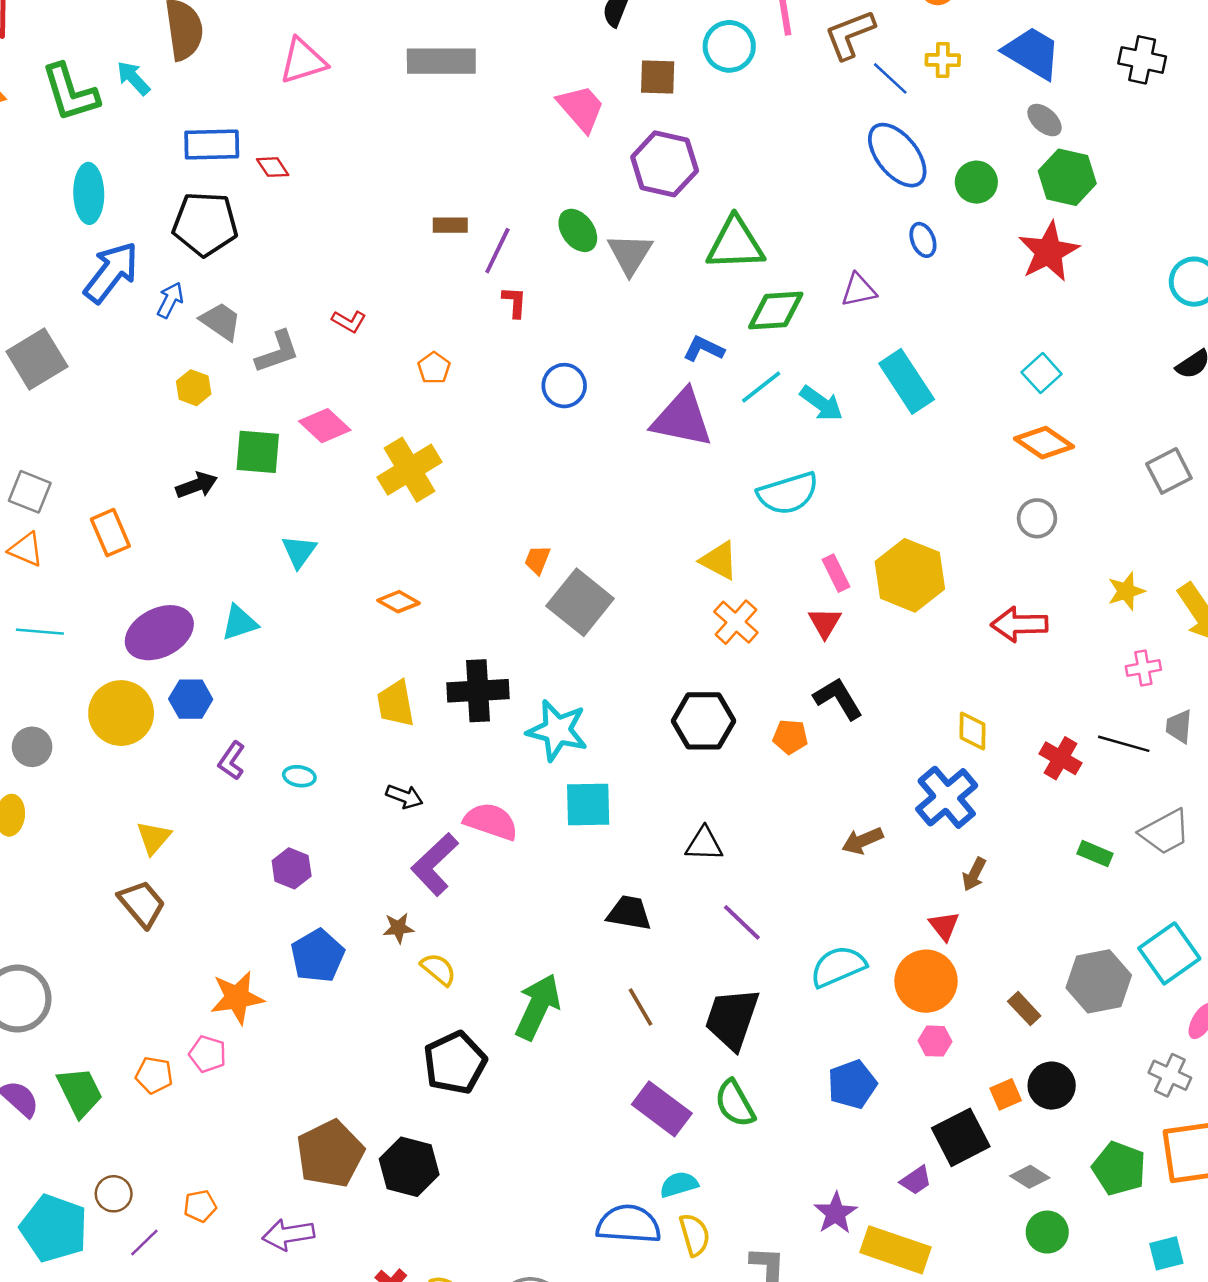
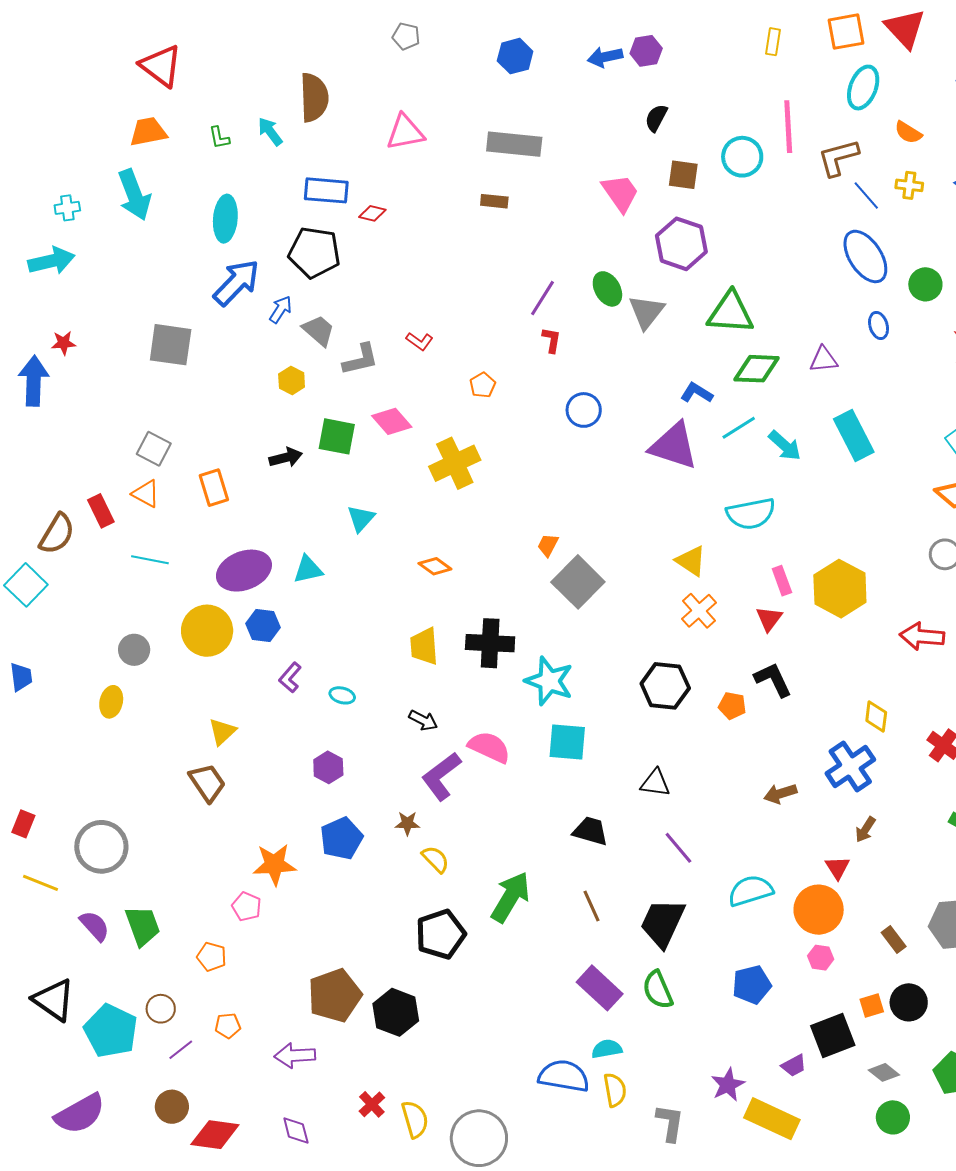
green L-shape: (70, 93) -> (219, 138), size x0.5
red diamond: (273, 167) -> (372, 213), turned -48
brown rectangle: (450, 225) -> (494, 201), moved
gray square: (37, 359) -> (171, 345), turned 33
orange pentagon: (154, 1075) -> (212, 957), moved

